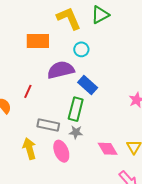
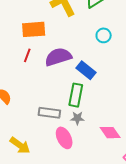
cyan circle: (81, 49) -> (104, 35), moved
red line: (28, 91) -> (27, 55), moved
yellow arrow: (29, 149) -> (20, 145), moved, turned 145

